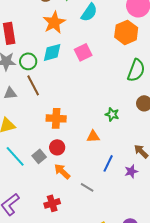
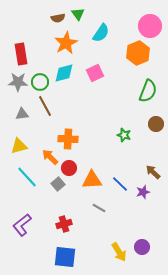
orange triangle: (93, 136) -> (92, 180), moved, size x1.5
gray square: (39, 156) -> (58, 184), moved
blue line: (108, 163) -> (120, 184), turned -72
orange arrow: (62, 171) -> (50, 157), moved

